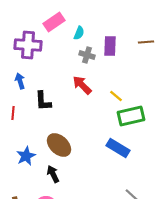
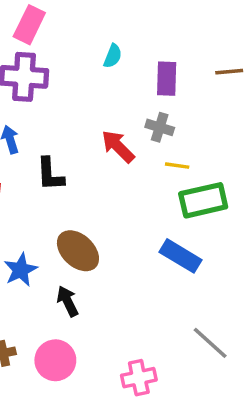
pink rectangle: (54, 22) -> (29, 25), moved, turned -30
gray cross: (87, 55) -> (160, 127), moved
yellow line: (116, 96) -> (177, 166), turned -32

